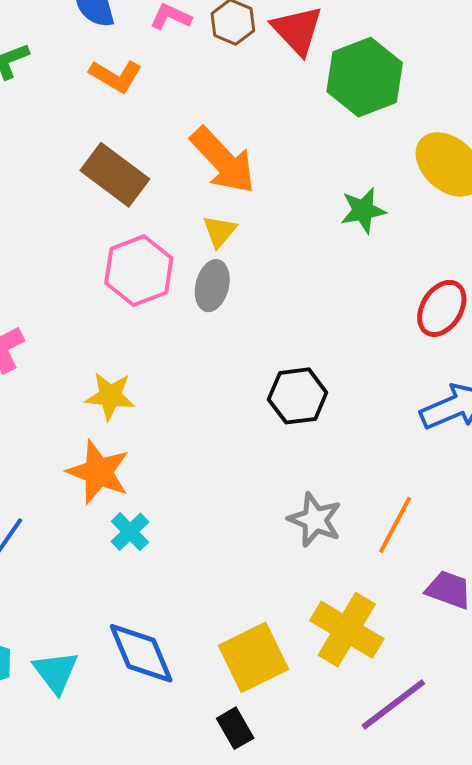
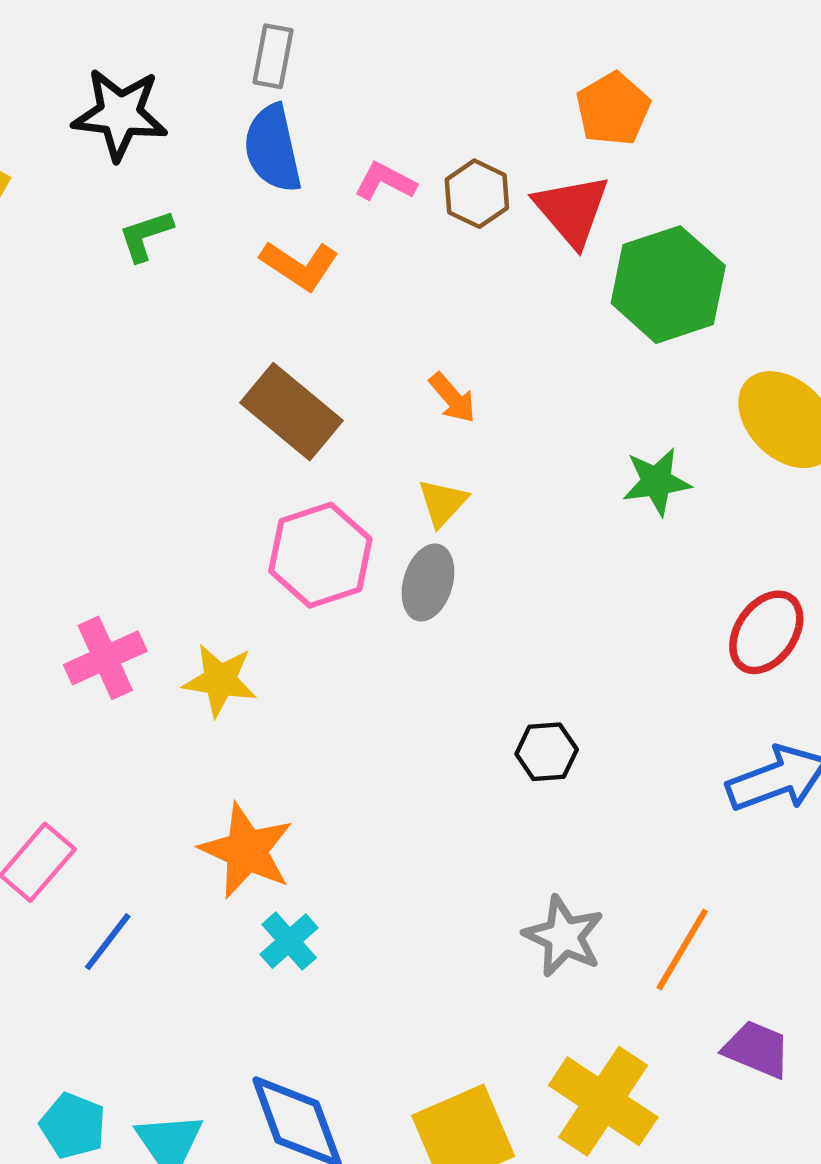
orange arrow: (223, 160) -> (452, 398), size x0.5
yellow star: (110, 396) -> (220, 680), moved
black hexagon: (298, 396) -> (547, 752), size x0.7

